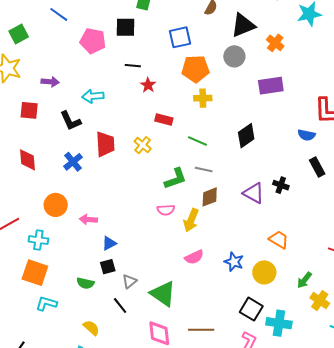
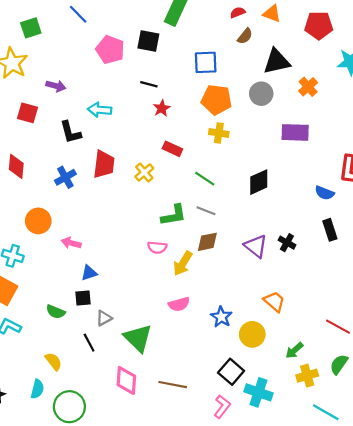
yellow cross: (320, 301) -> (307, 376), turned 30

